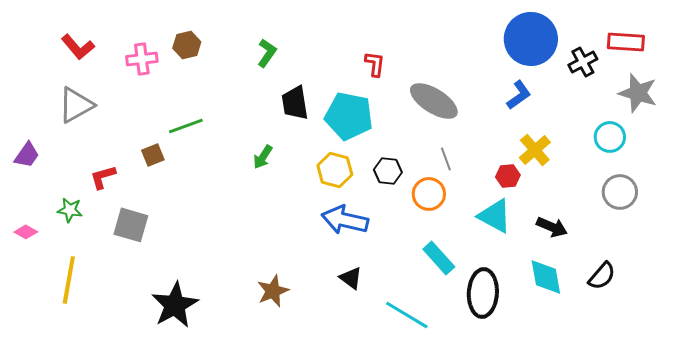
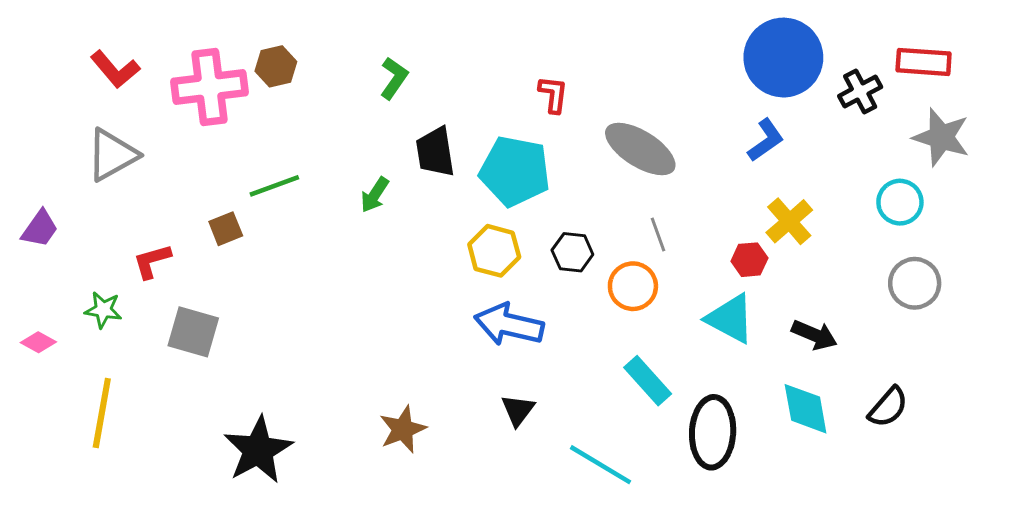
pink cross: (142, 59) -> (209, 87), size x1.6
green arrow: (263, 157) -> (375, 195), moved
black triangle: (351, 278) -> (518, 410), turned 30

